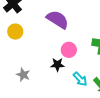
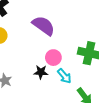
cyan arrow: (80, 79) -> (64, 76), moved

